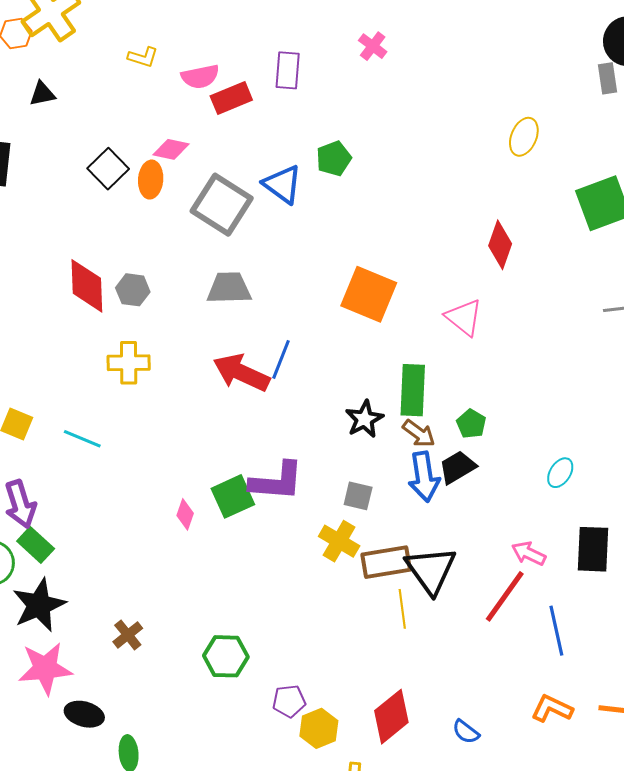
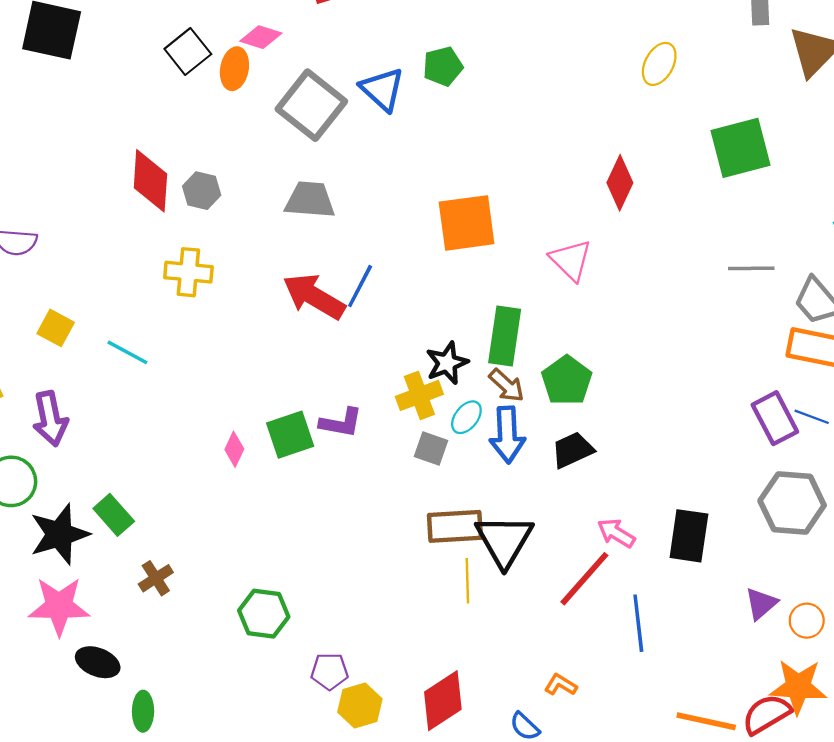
orange square: (369, 294) -> (467, 223), turned -36
green pentagon: (471, 424) -> (567, 381), size x1.5
black trapezoid: (457, 467) -> (572, 450), moved
cyan ellipse: (560, 473) -> (466, 417), moved
purple L-shape: (277, 481) -> (341, 423), size x0.7
yellow cross: (339, 541) -> (419, 395), moved, turned 33
green rectangle: (36, 545) -> (114, 515), moved
orange L-shape: (552, 709) -> (561, 685), moved, size x0.7

